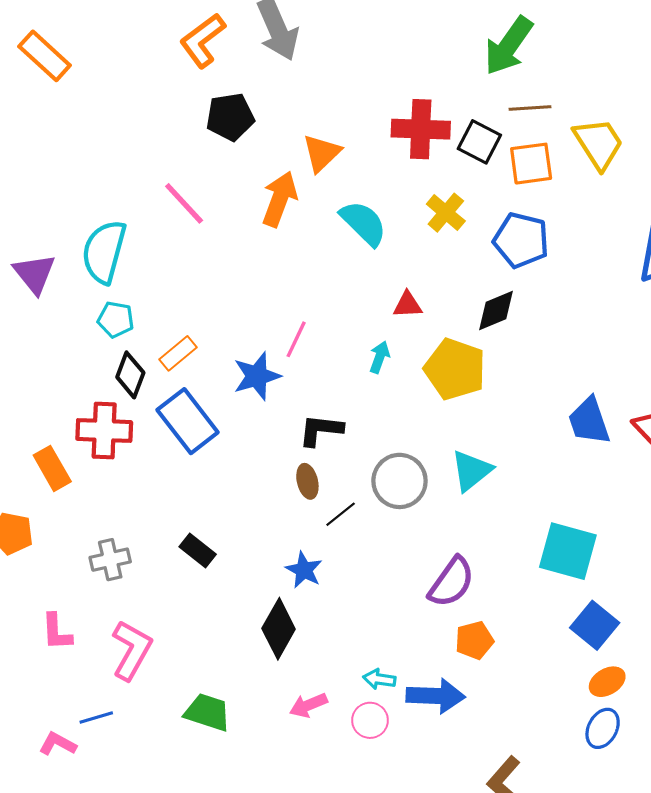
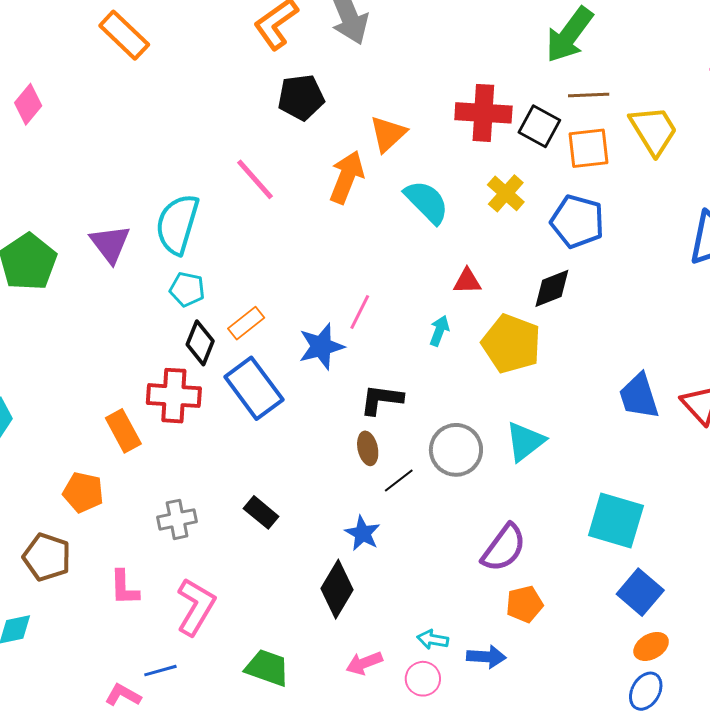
blue arrow: (436, 696) -> (486, 657), size x0.7

